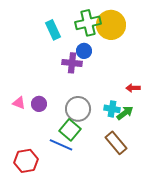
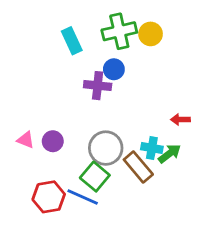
yellow circle: (111, 25) -> (151, 34), size x0.6
brown rectangle: (116, 143) -> (138, 167), moved
red hexagon: (26, 161) -> (49, 197), moved

